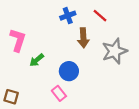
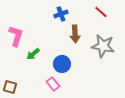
red line: (100, 16) -> (101, 12), moved
gray star: (115, 51) -> (103, 46), turned 30

